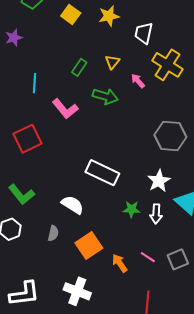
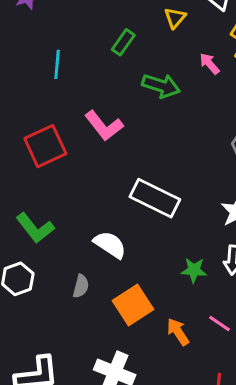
yellow triangle: (112, 62) -> (175, 18), moved
pink L-shape: (65, 109) -> (104, 126), moved
green star: (132, 209) -> (194, 270), moved

